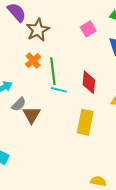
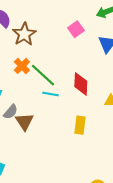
green line: (53, 71) -> (43, 75), turned -36
yellow rectangle: (85, 122) -> (80, 125), size x0.7

